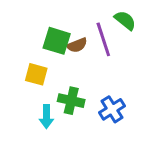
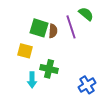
brown semicircle: (77, 45) -> (53, 31), turned -64
blue cross: (112, 109) -> (87, 85), moved

